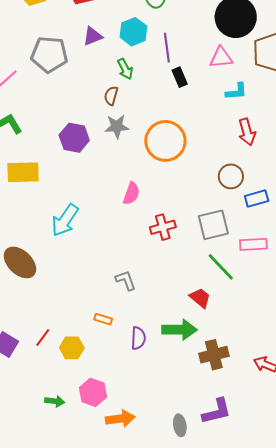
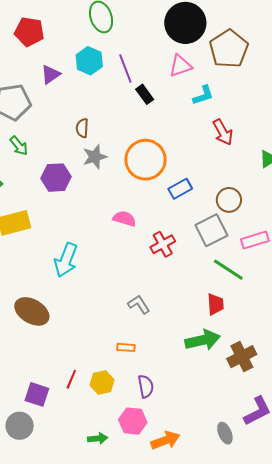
green arrow: (125, 69) -> (19, 146), moved
brown circle: (231, 176) -> (229, 200), moved
pink semicircle: (131, 193) -> (124, 219), turned -80
blue rectangle: (257, 198) -> (180, 189), moved
red trapezoid: (200, 298) -> (215, 304), turned 60
purple semicircle: (138, 338) -> (146, 386), moved

